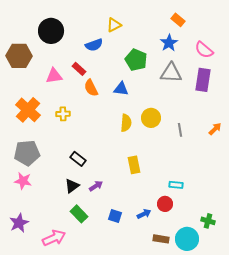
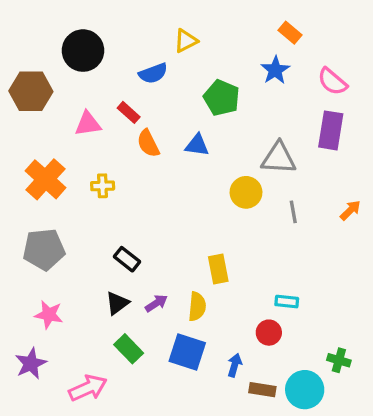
gray triangle: (171, 73) -> (279, 158), moved
yellow semicircle: (126, 123) -> (197, 306), moved
pink star: (23, 181) -> (49, 315), moved
blue arrow: (144, 214) -> (235, 365), moved, turned -48
blue square: (115, 216) -> (187, 352), size x1.6

